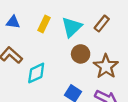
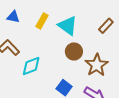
brown rectangle: (102, 24) -> (106, 26), moved
cyan triangle: (72, 27) -> (68, 26), turned -45

